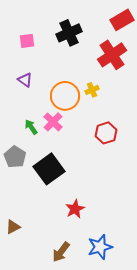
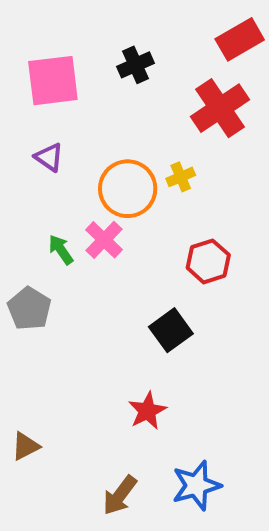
black cross: (69, 33) -> (135, 65), size x0.7
pink square: (27, 41) -> (53, 81), size x1.8
black square: (49, 169) -> (171, 330), moved, size x0.7

